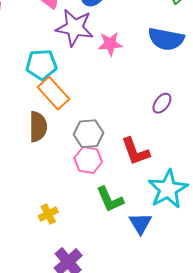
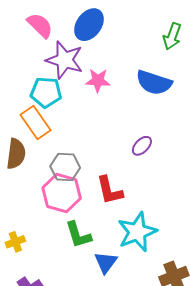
cyan pentagon: (41, 65) -> (46, 92), moved
pink hexagon: (88, 160) -> (62, 193), size x1.4

